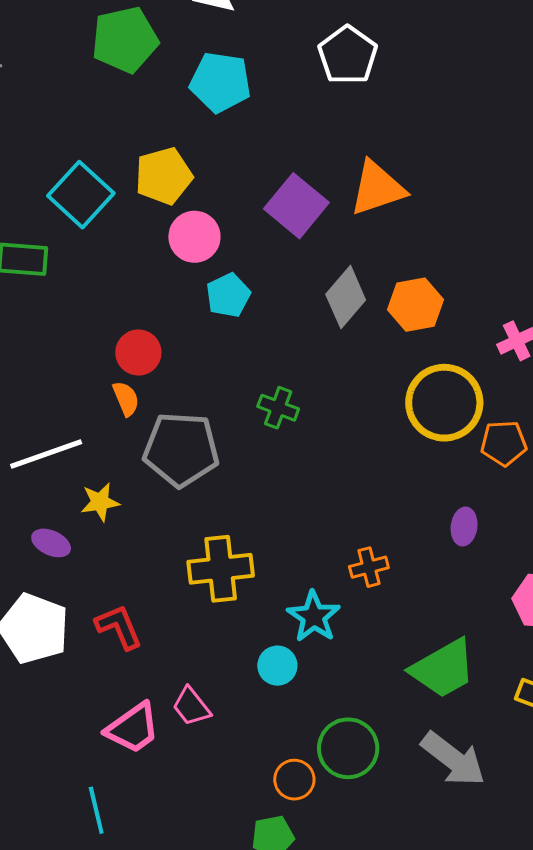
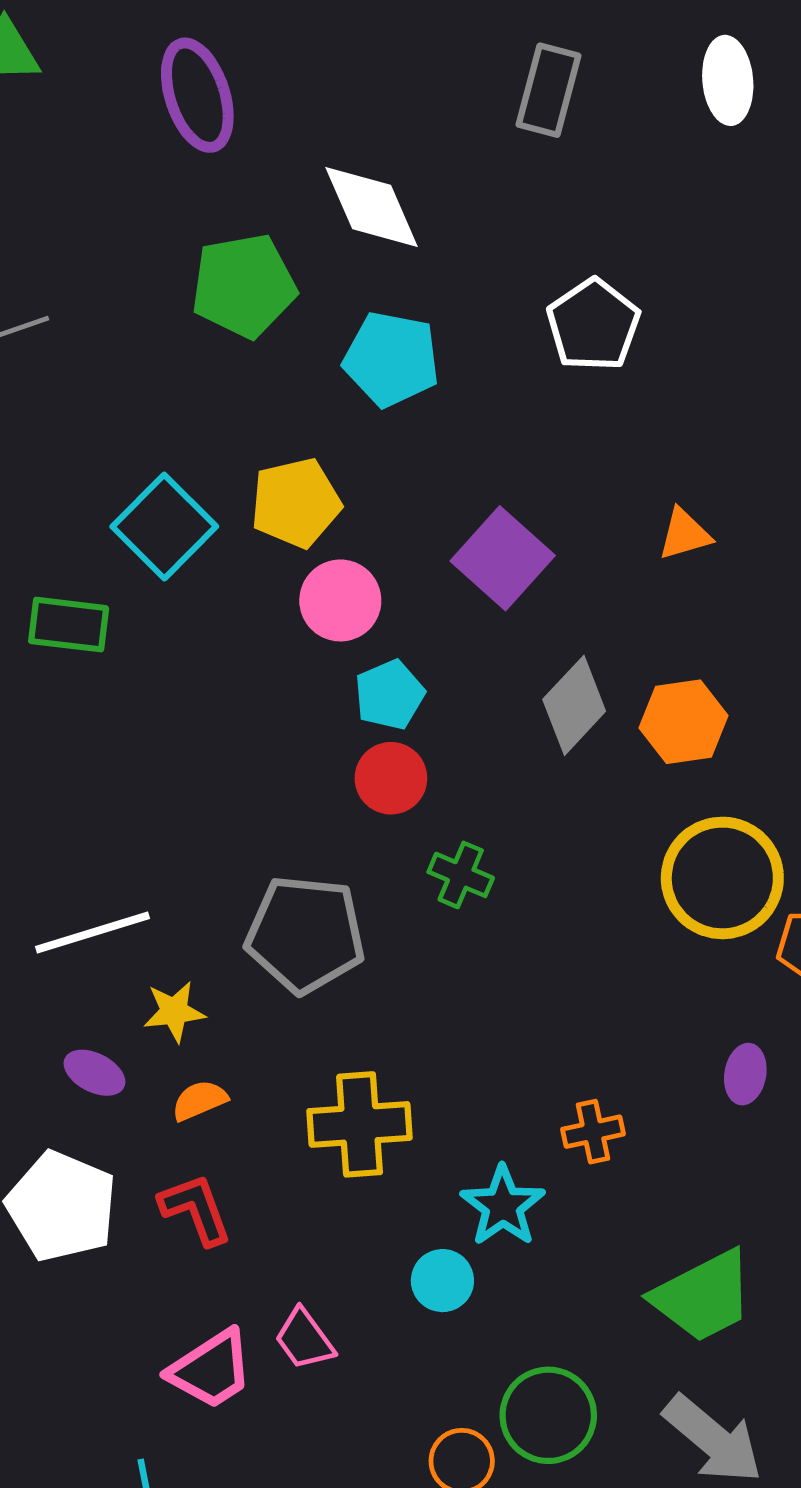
orange triangle: (377, 188) -> (685, 534), moved, size x0.6
red circle: (138, 353) -> (391, 778), moved
orange semicircle: (126, 399) -> (199, 1100), moved, turned -93

